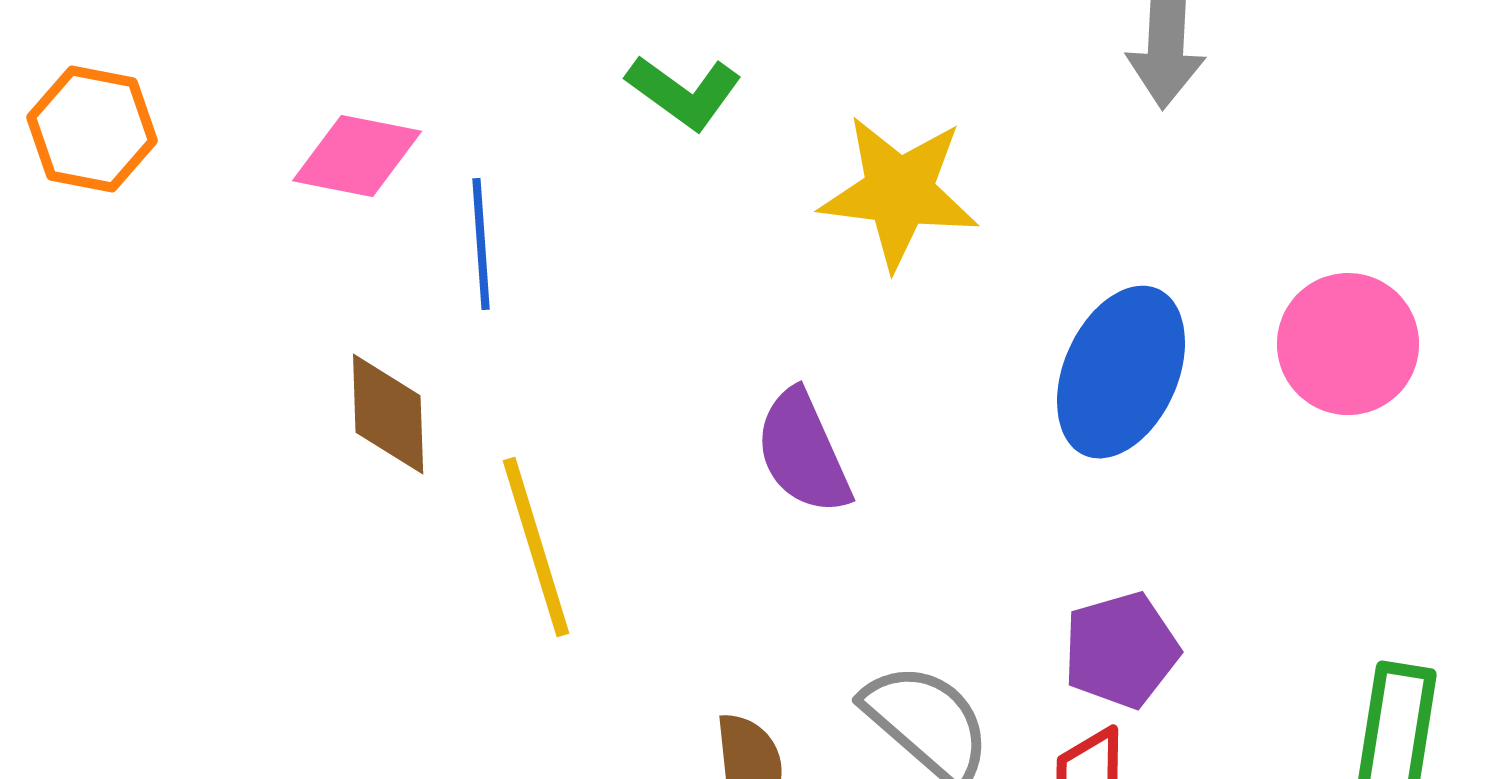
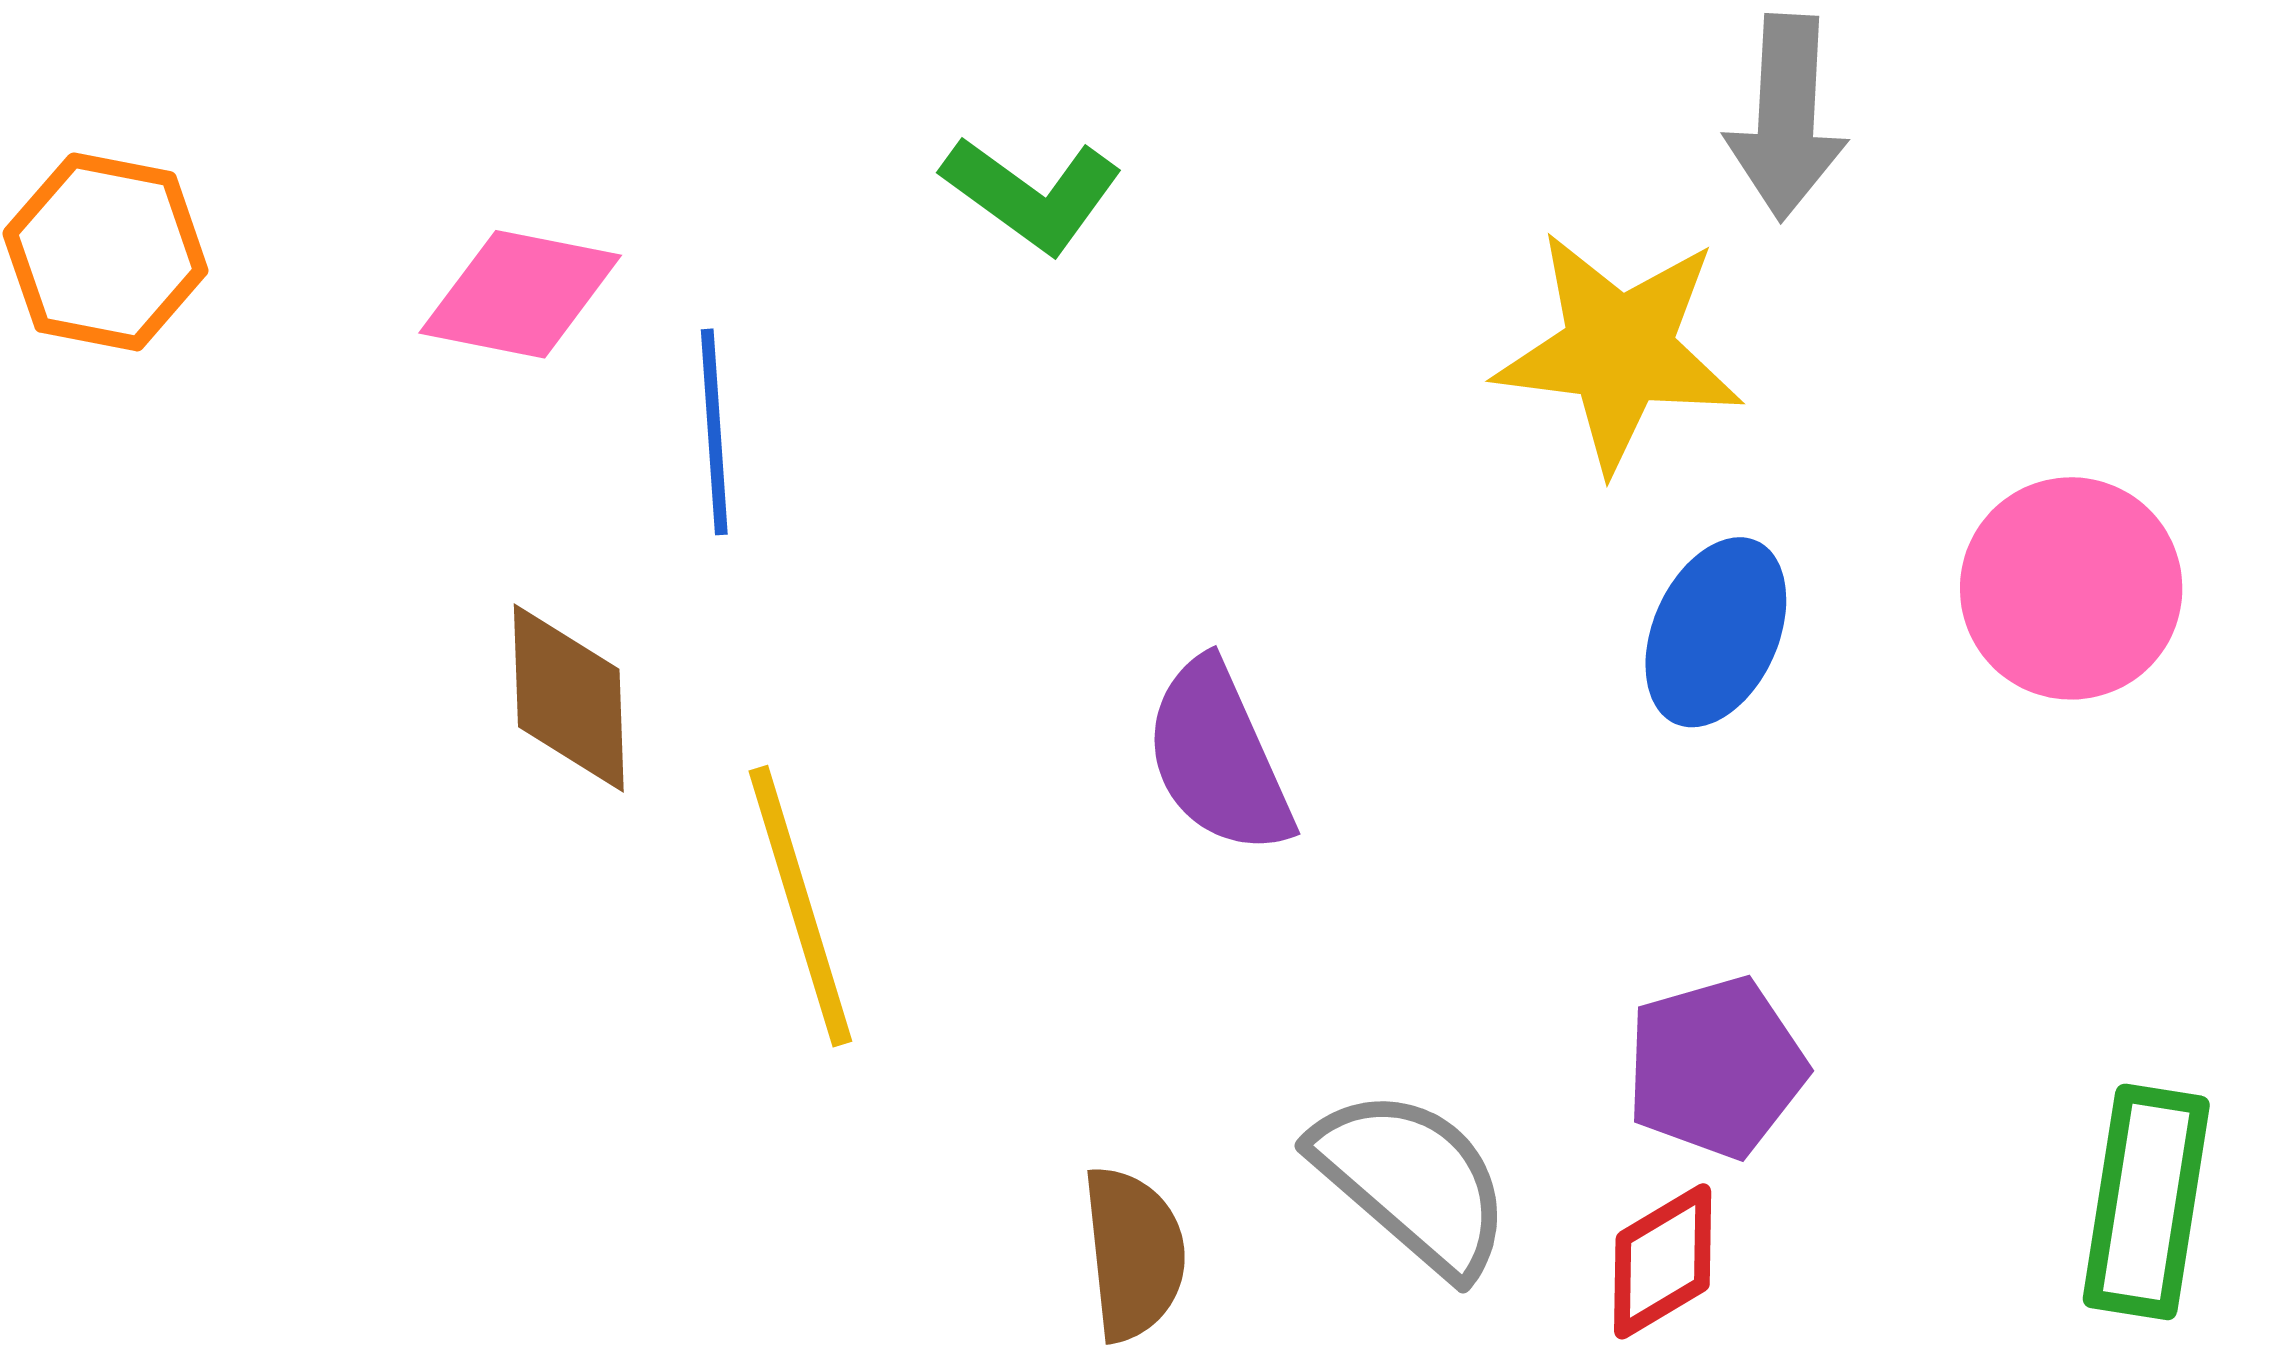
yellow star: (899, 192) -> (1619, 351), moved
blue ellipse: (1121, 372) -> (1716, 632), size x0.7

